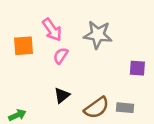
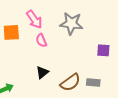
pink semicircle: (61, 56) -> (41, 40), turned -56

